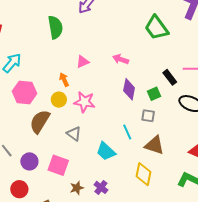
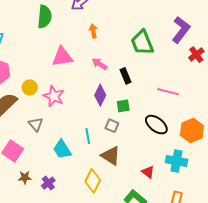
pink triangle: (83, 62) -> (62, 57), size x1.6
black rectangle: (170, 77) -> (126, 76), moved
orange arrow: (64, 80) -> (93, 31), moved

